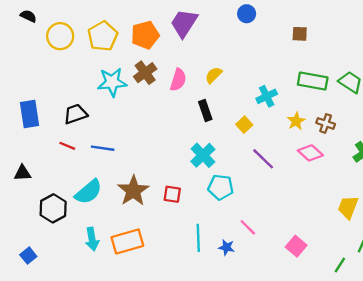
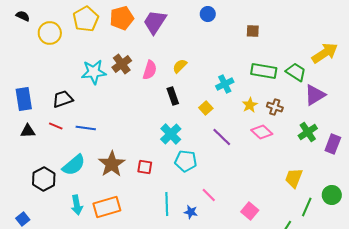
orange pentagon: (145, 35) -> (122, 18), moved
yellow pentagon: (103, 36) -> (86, 19), moved
black triangle: (22, 173) -> (28, 131), moved

